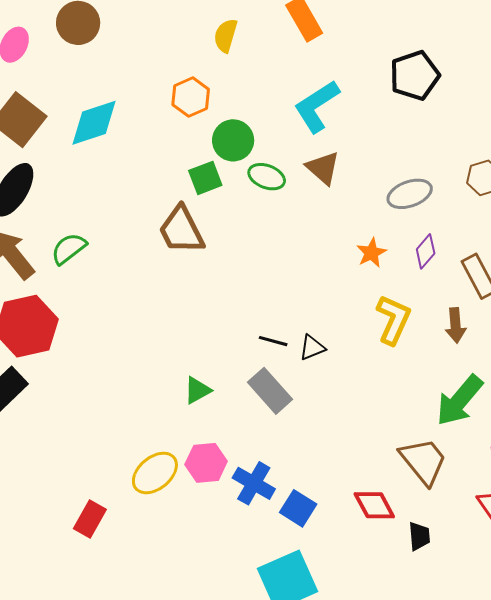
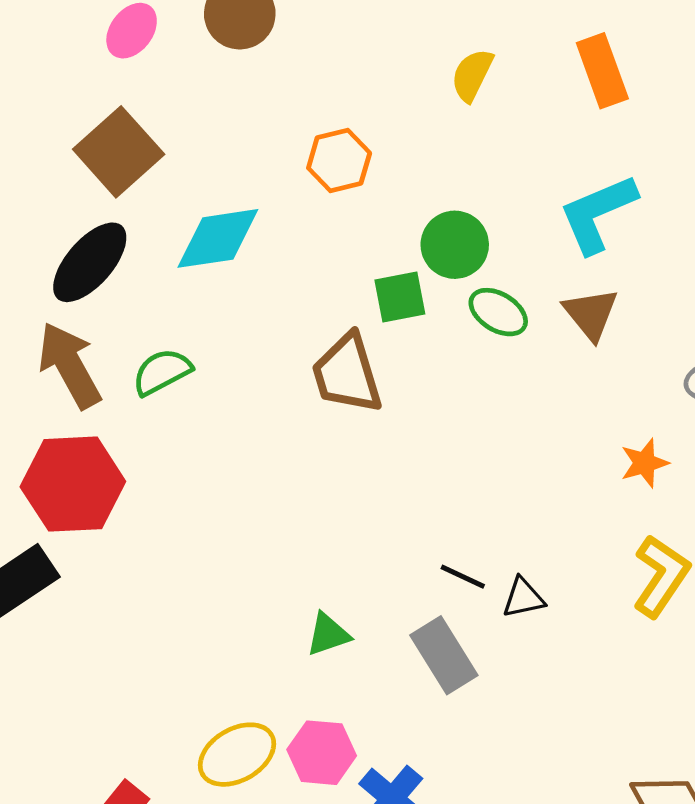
orange hexagon: (191, 97) -> (339, 160), moved
cyan diamond: (94, 123) -> (218, 238), moved

